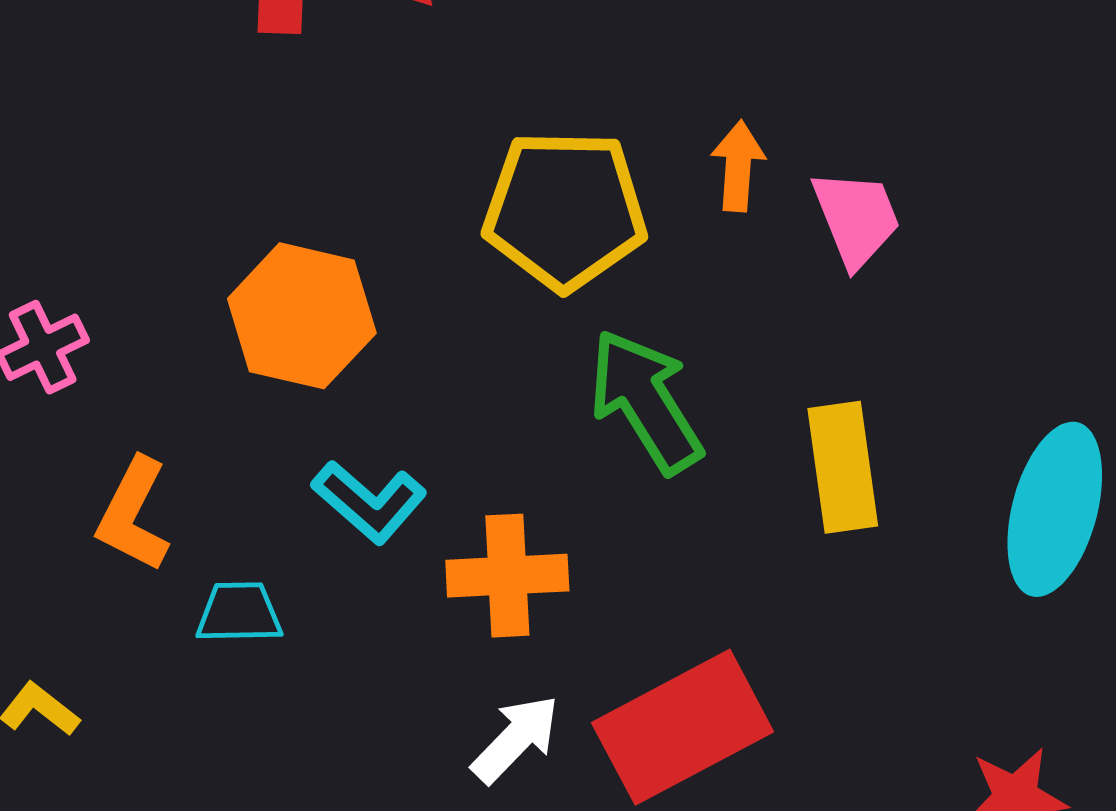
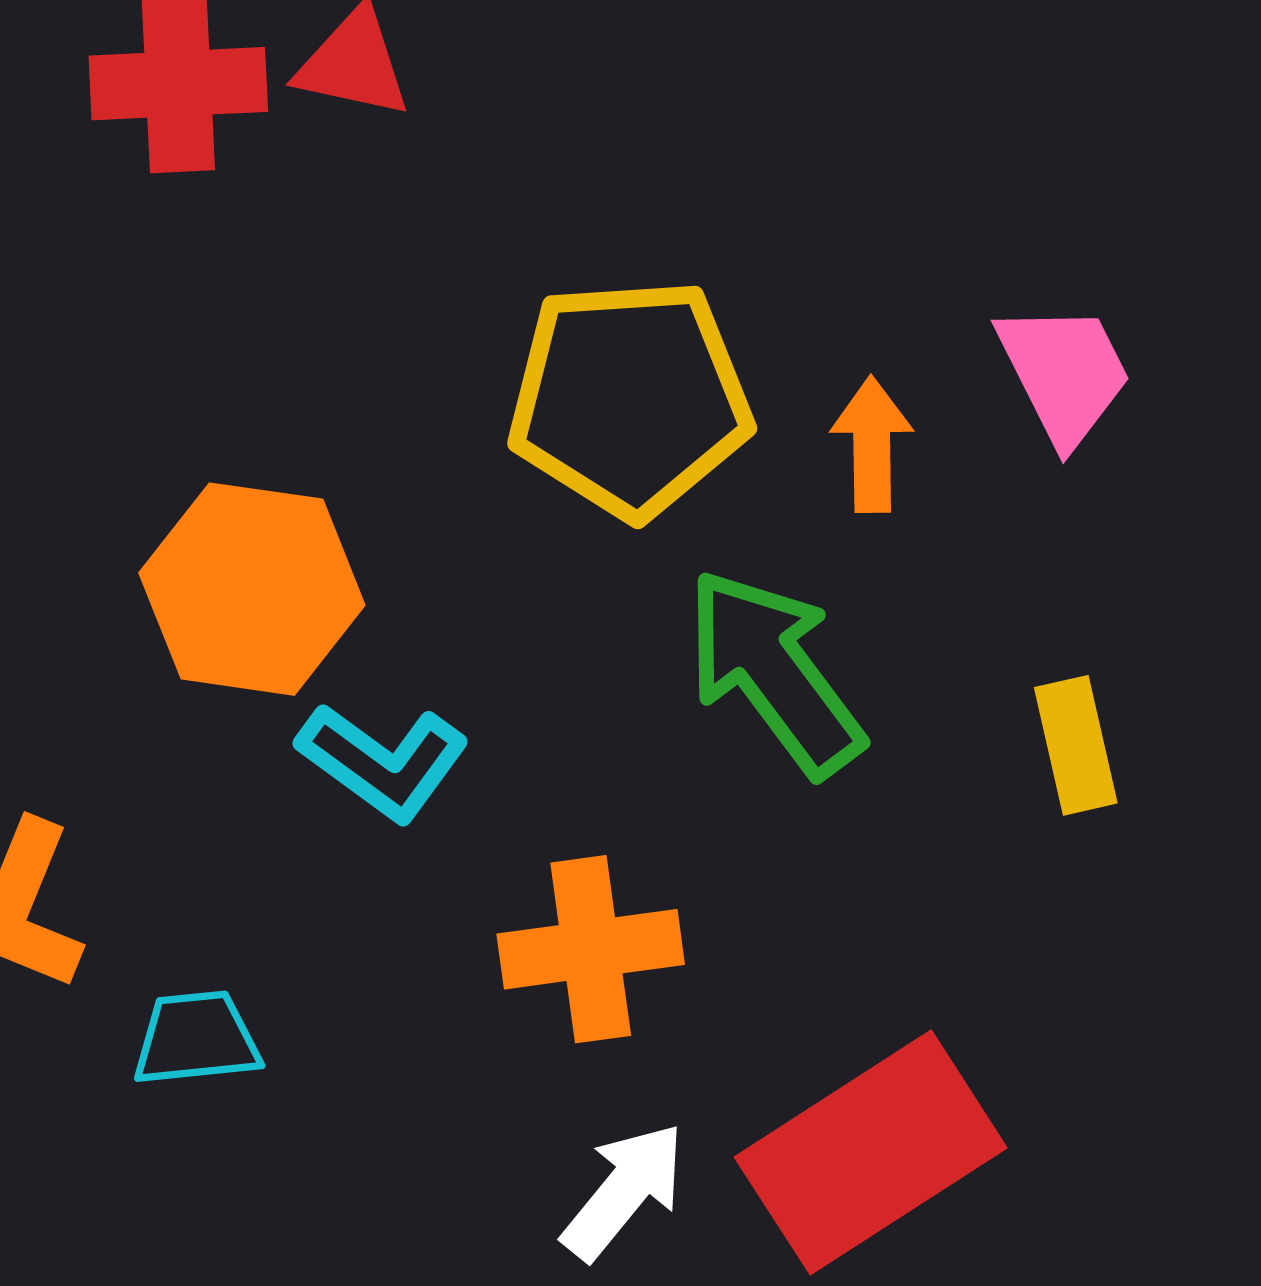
orange arrow: (738, 166) -> (872, 444), moved
yellow rectangle: (843, 467) -> (1076, 745), size x0.7
cyan L-shape: (369, 502) -> (383, 762), moved

